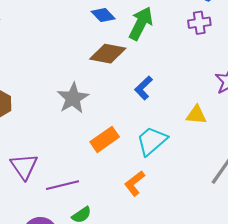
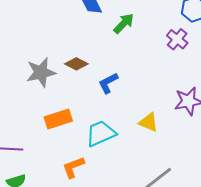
green arrow: (141, 23) -> (124, 23), size x0.7
purple cross: (199, 23) -> (177, 39), turned 30
brown diamond: (108, 54) -> (76, 64), moved, size x0.7

